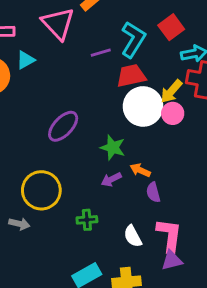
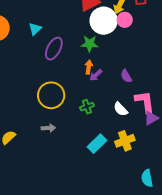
cyan triangle: (25, 60) -> (35, 29), moved
green star: (113, 148) -> (90, 44), moved
orange arrow: (140, 170) -> (89, 67), moved, turned 88
gray arrow: (19, 224) -> (48, 128), moved

